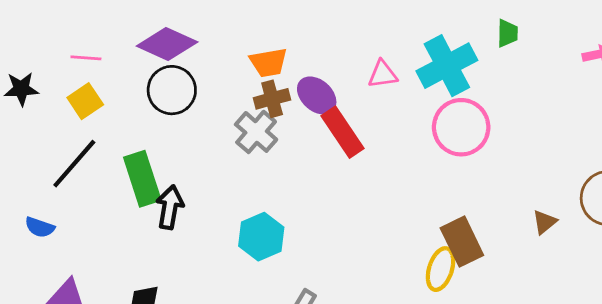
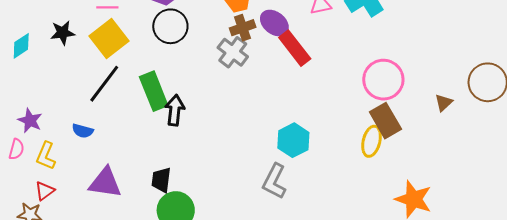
yellow square: (85, 101) -> (109, 38), size x1.5
pink circle: (461, 127) -> (383, 80), moved
cyan hexagon: (261, 237) -> (293, 140), moved

